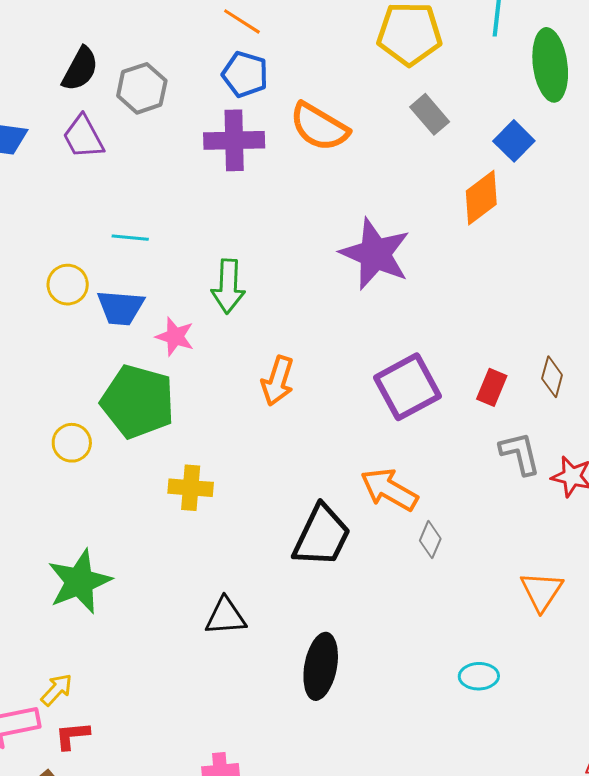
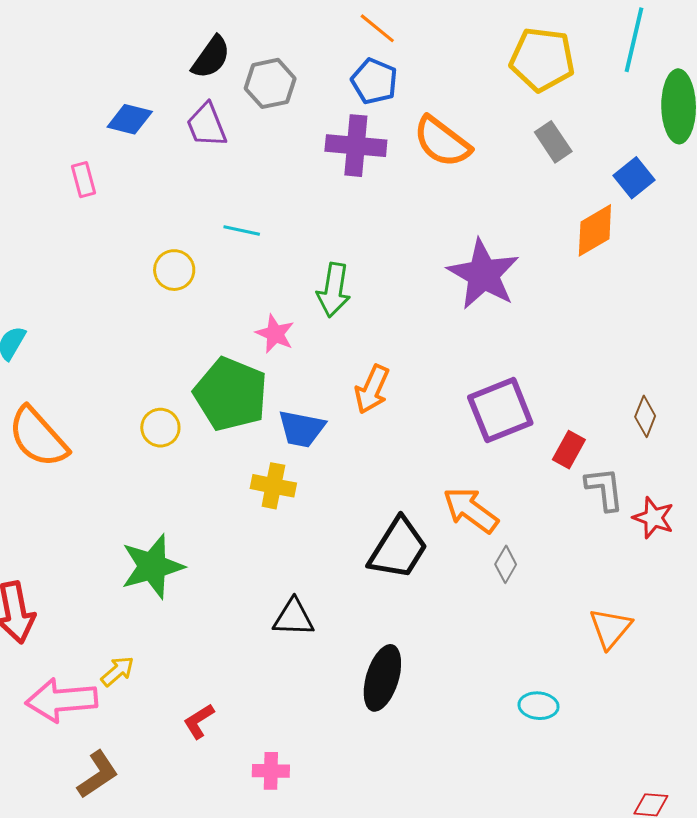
blue trapezoid: (121, 308) -> (301, 429), moved
red rectangle: (492, 387) -> (569, 450), moved
red L-shape: (72, 736) -> (199, 721), moved, turned -33

